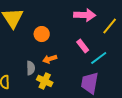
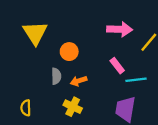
cyan line: (99, 58) -> (136, 80), turned 30
gray semicircle: (31, 68) -> (56, 76), moved

